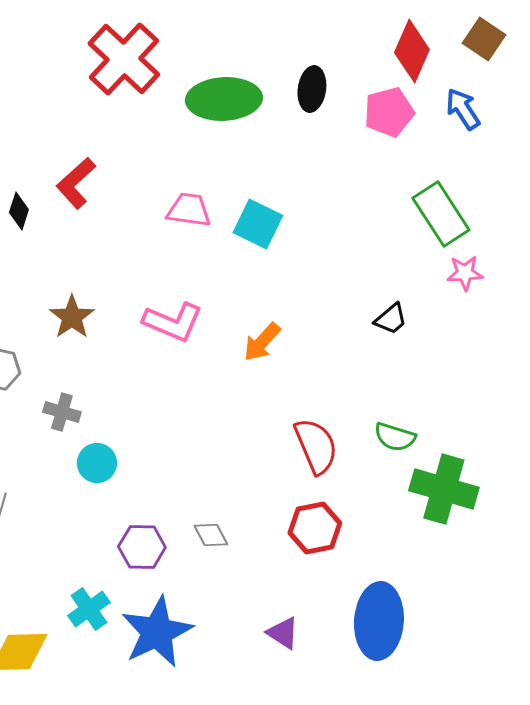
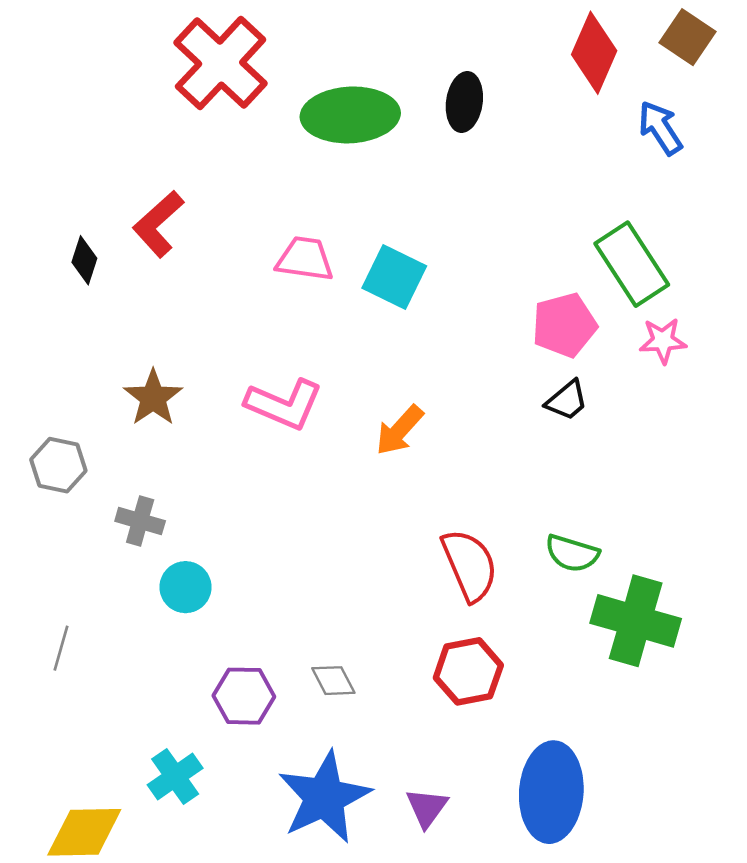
pink pentagon: (389, 112) -> (564, 325), moved
blue star: (157, 632) -> (324, 797), moved
purple triangle: (283, 633) -> (427, 808), turned 33

